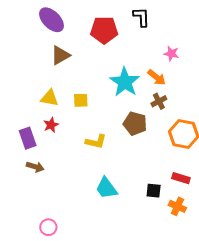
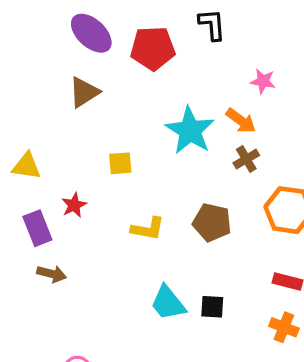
purple ellipse: (51, 20) -> (91, 33), moved
yellow triangle: (50, 98) -> (26, 166), moved
brown pentagon: (135, 124) -> (212, 222), moved
black square: (154, 191) -> (212, 307), moved

